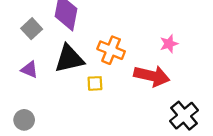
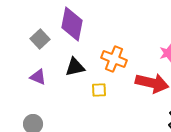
black triangle: (69, 59) -> (75, 67), size x0.7

